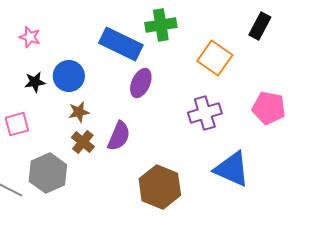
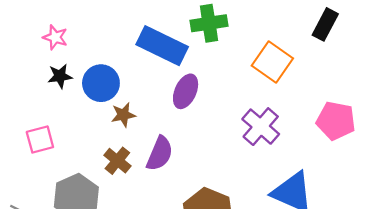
black star: (35, 82) -> (60, 76), moved
brown star: (79, 112) -> (123, 115), moved
purple cross: (205, 113) -> (261, 127), turned -32

